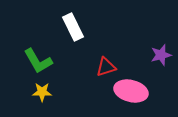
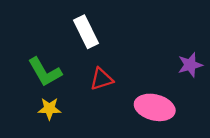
red triangle: (106, 67) -> (101, 79), moved

